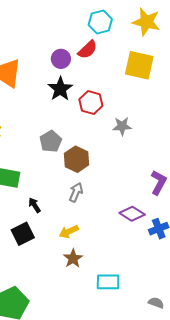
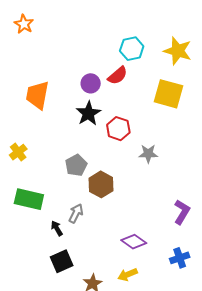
gray arrow: (76, 192) -> (76, 213), moved
purple diamond: (132, 214) -> (134, 242), moved
yellow arrow: (69, 232) -> (128, 275), moved
black square: (23, 234) -> (62, 261), moved

